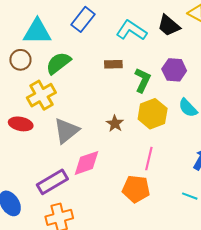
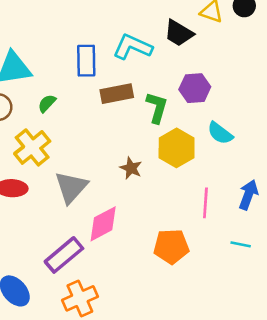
blue rectangle: (83, 19) -> (86, 61), moved, turned -30
green semicircle: (58, 63) -> (47, 103), size x0.6
brown rectangle: (113, 64) -> (117, 94), size x1.4
pink line: (149, 159) -> (205, 203), moved

